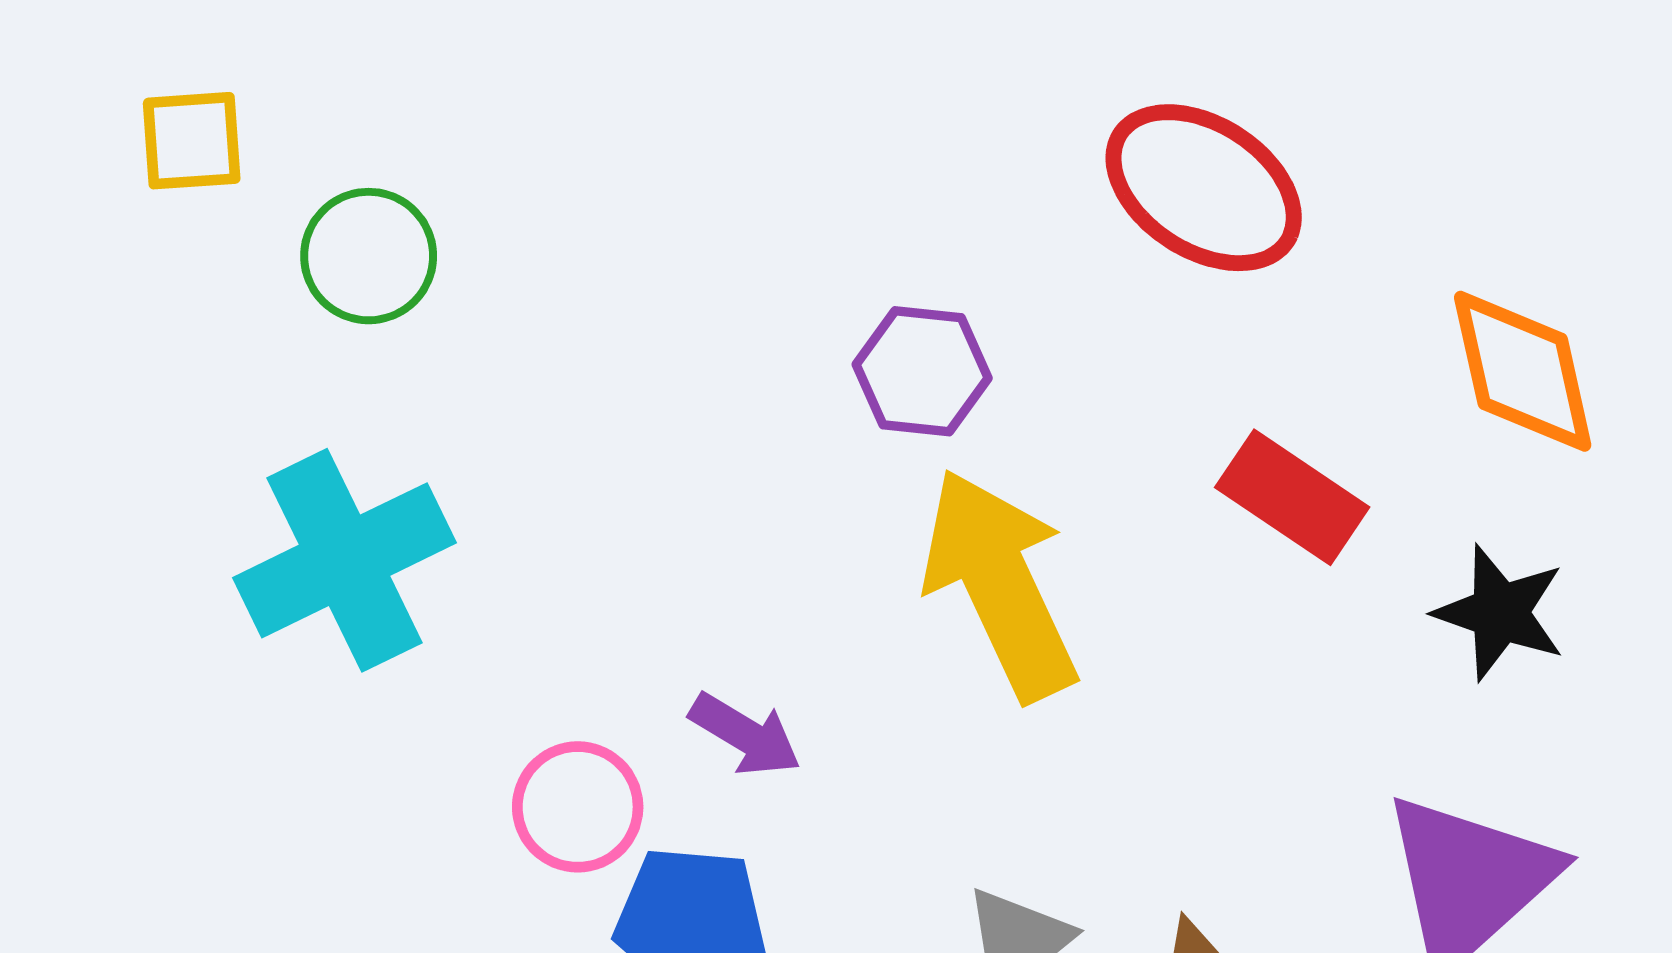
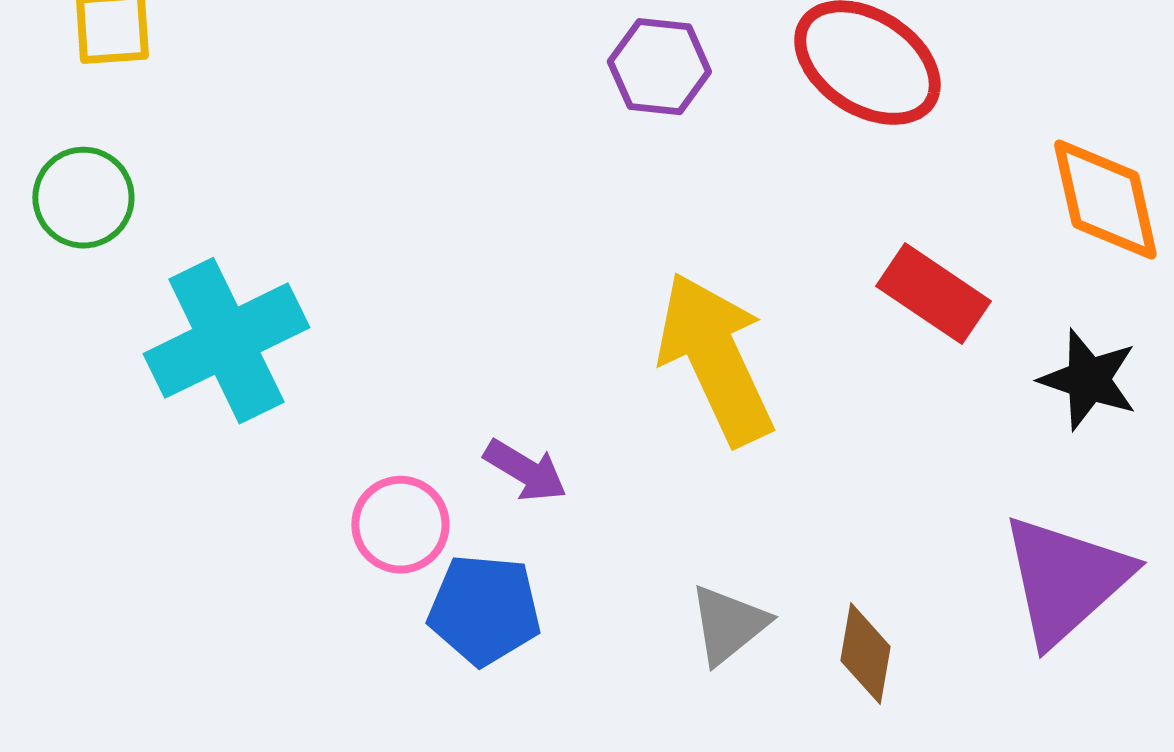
green circle: (369, 256) -> (83, 198), moved
purple hexagon: (922, 371) -> (659, 67), moved

